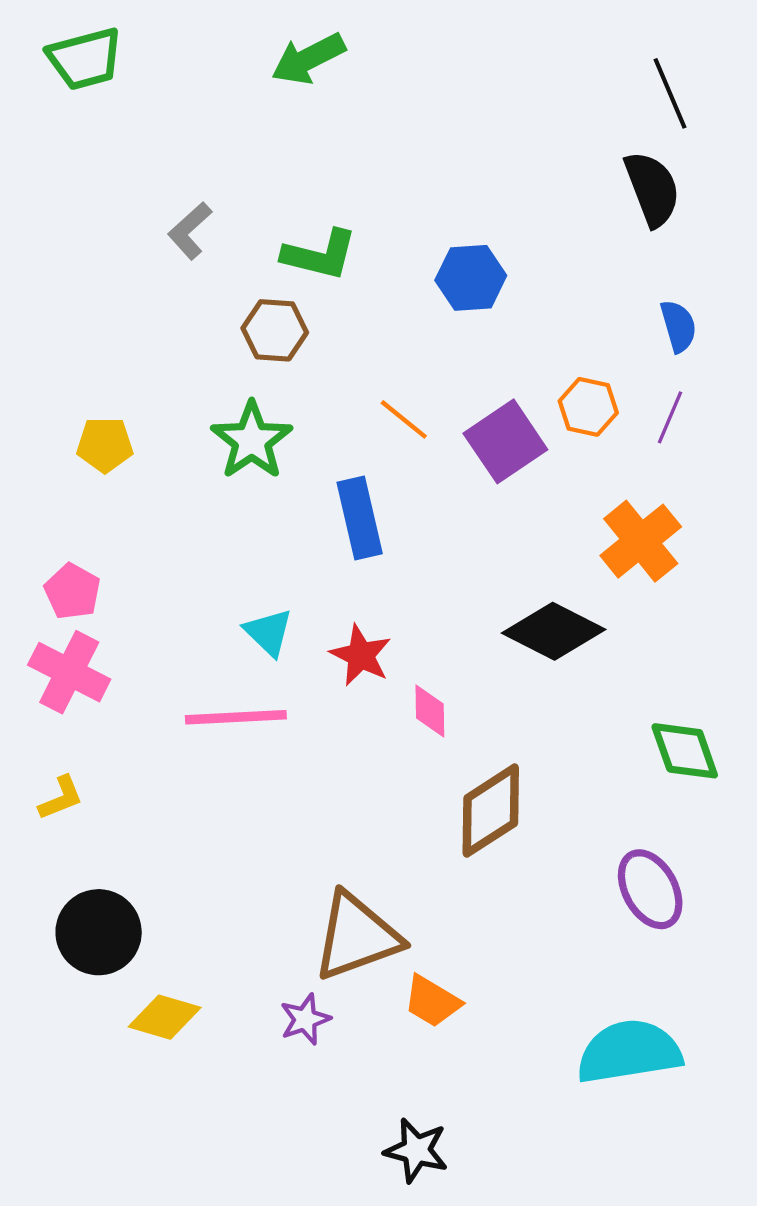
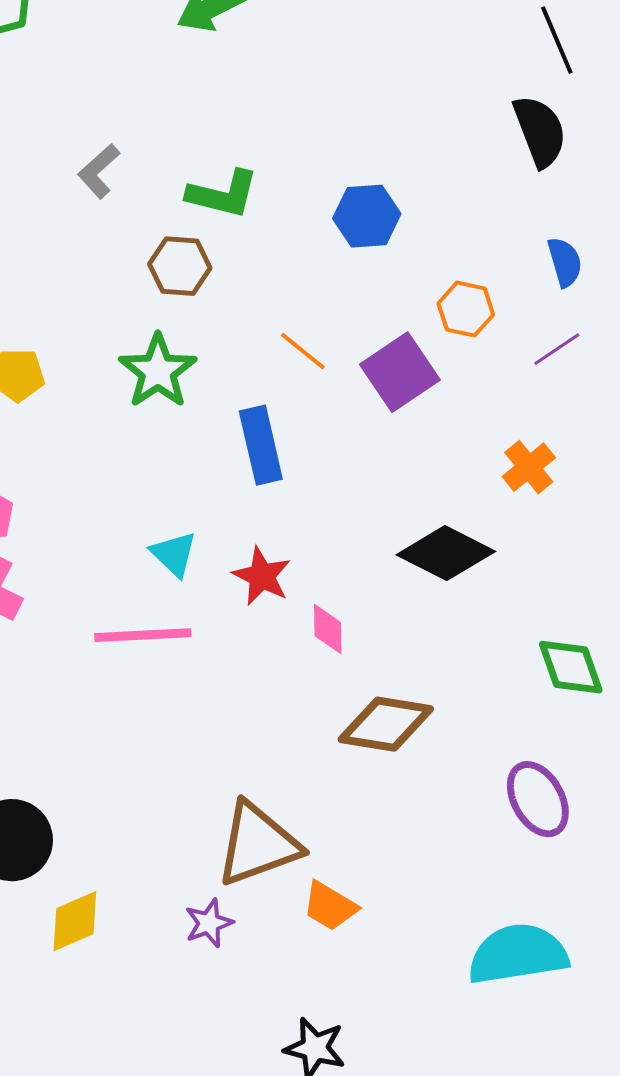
orange hexagon: (588, 407) -> (466, 309), moved
purple line: (670, 417) -> (557, 349), turned 33
orange cross: (641, 541) -> (529, 467), size x0.7
brown diamond: (491, 811) -> (386, 724), turned 42
yellow diamond: (165, 1017) -> (75, 921), turned -40

